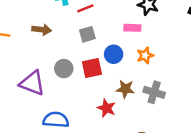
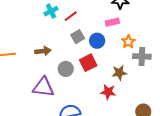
brown arrow: (42, 30) -> (43, 51), moved
blue circle: (114, 54) -> (97, 41), moved
gray cross: (154, 92) -> (142, 56), moved

